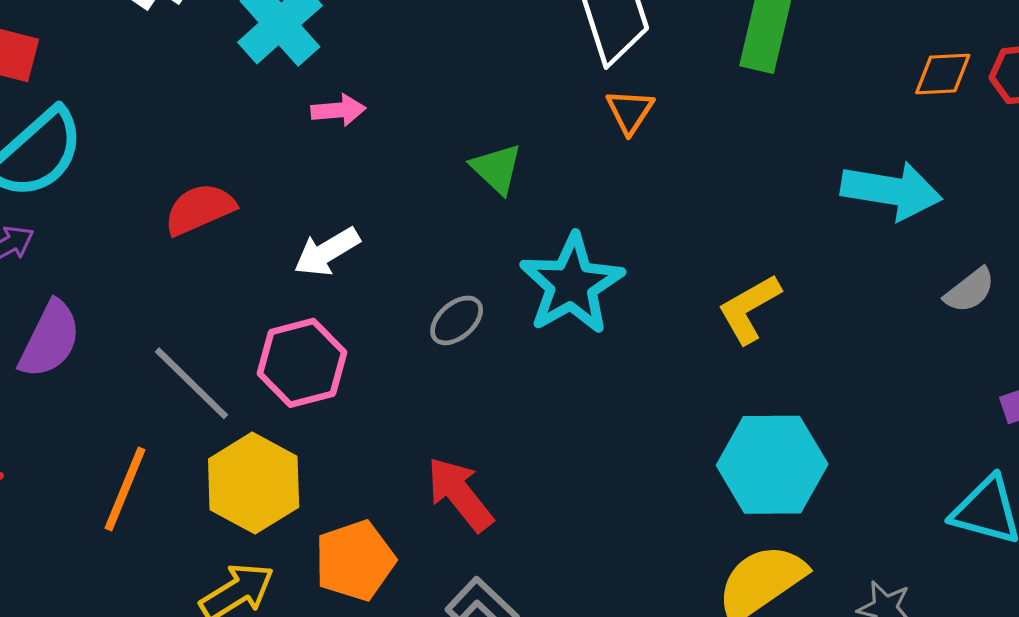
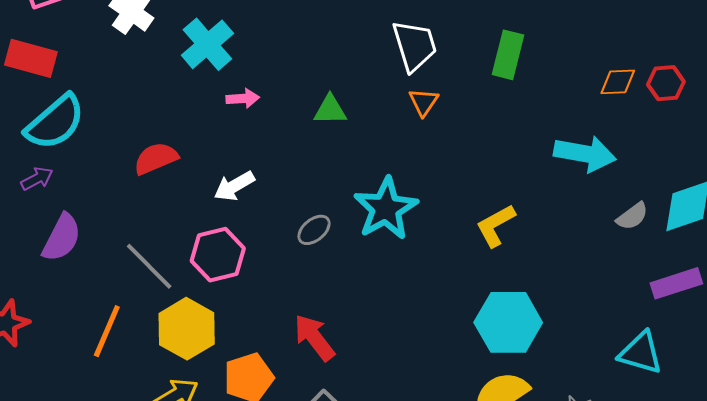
green triangle: (497, 169) -> (330, 110), moved, turned -45

